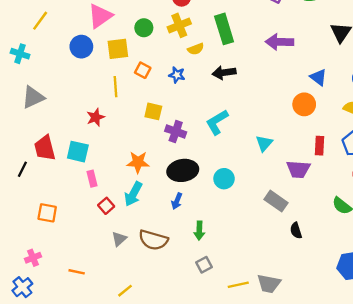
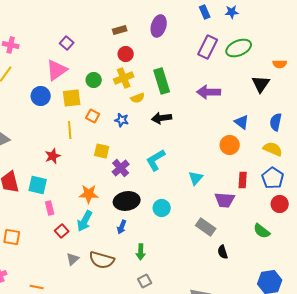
purple cross: (176, 132) -> (121, 168), turned 30

